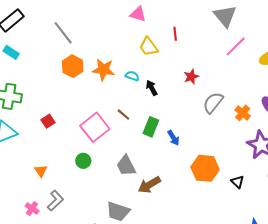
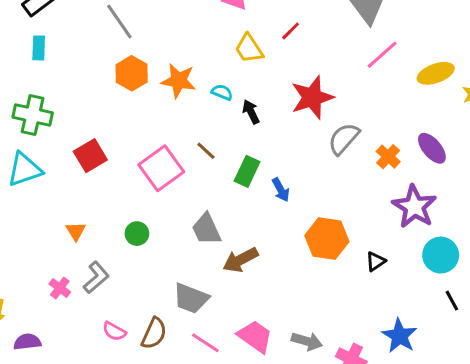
red line: (175, 34) -> (291, 31), turned 48
cyan rectangle: (11, 52) -> (39, 48), turned 56
red star: (191, 77) -> (312, 97), size x1.8
red square: (48, 121) -> (90, 156), size x1.5
green circle: (83, 161) -> (137, 234), moved
black triangle: (237, 182) -> (376, 261), turned 40

